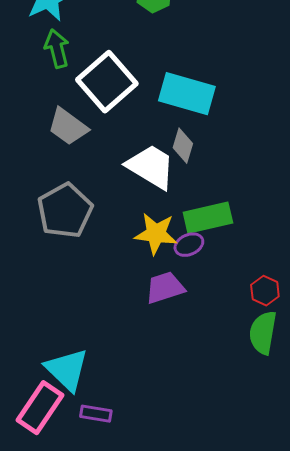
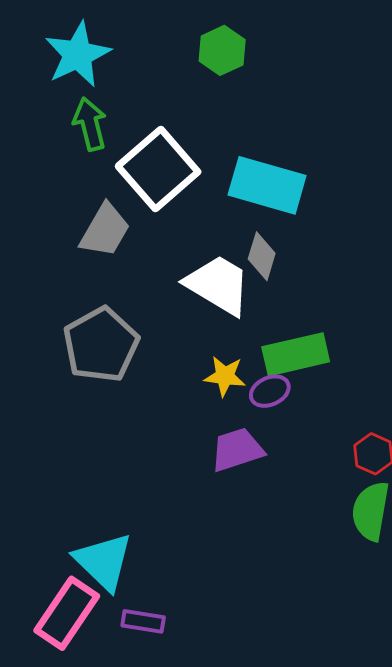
gray trapezoid: (68, 127) -> (105, 230), turned -96
yellow star: (156, 234) -> (225, 376), size x0.7

